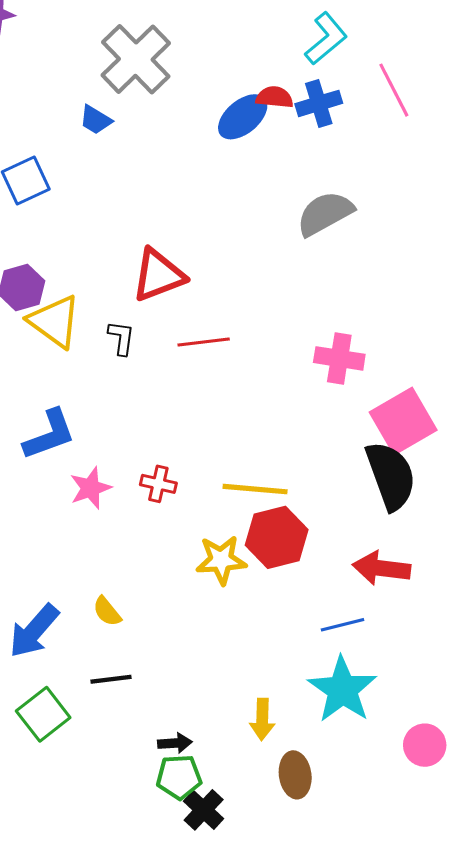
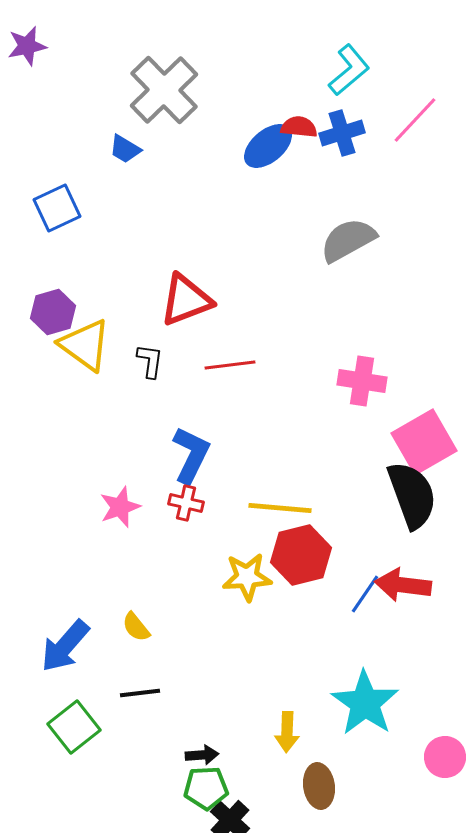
pink line: (394, 90) -> (415, 120), turned 70
blue L-shape: (49, 435) -> (191, 455), moved, turned -44
blue line: (342, 625) -> (365, 594), moved, turned -42

